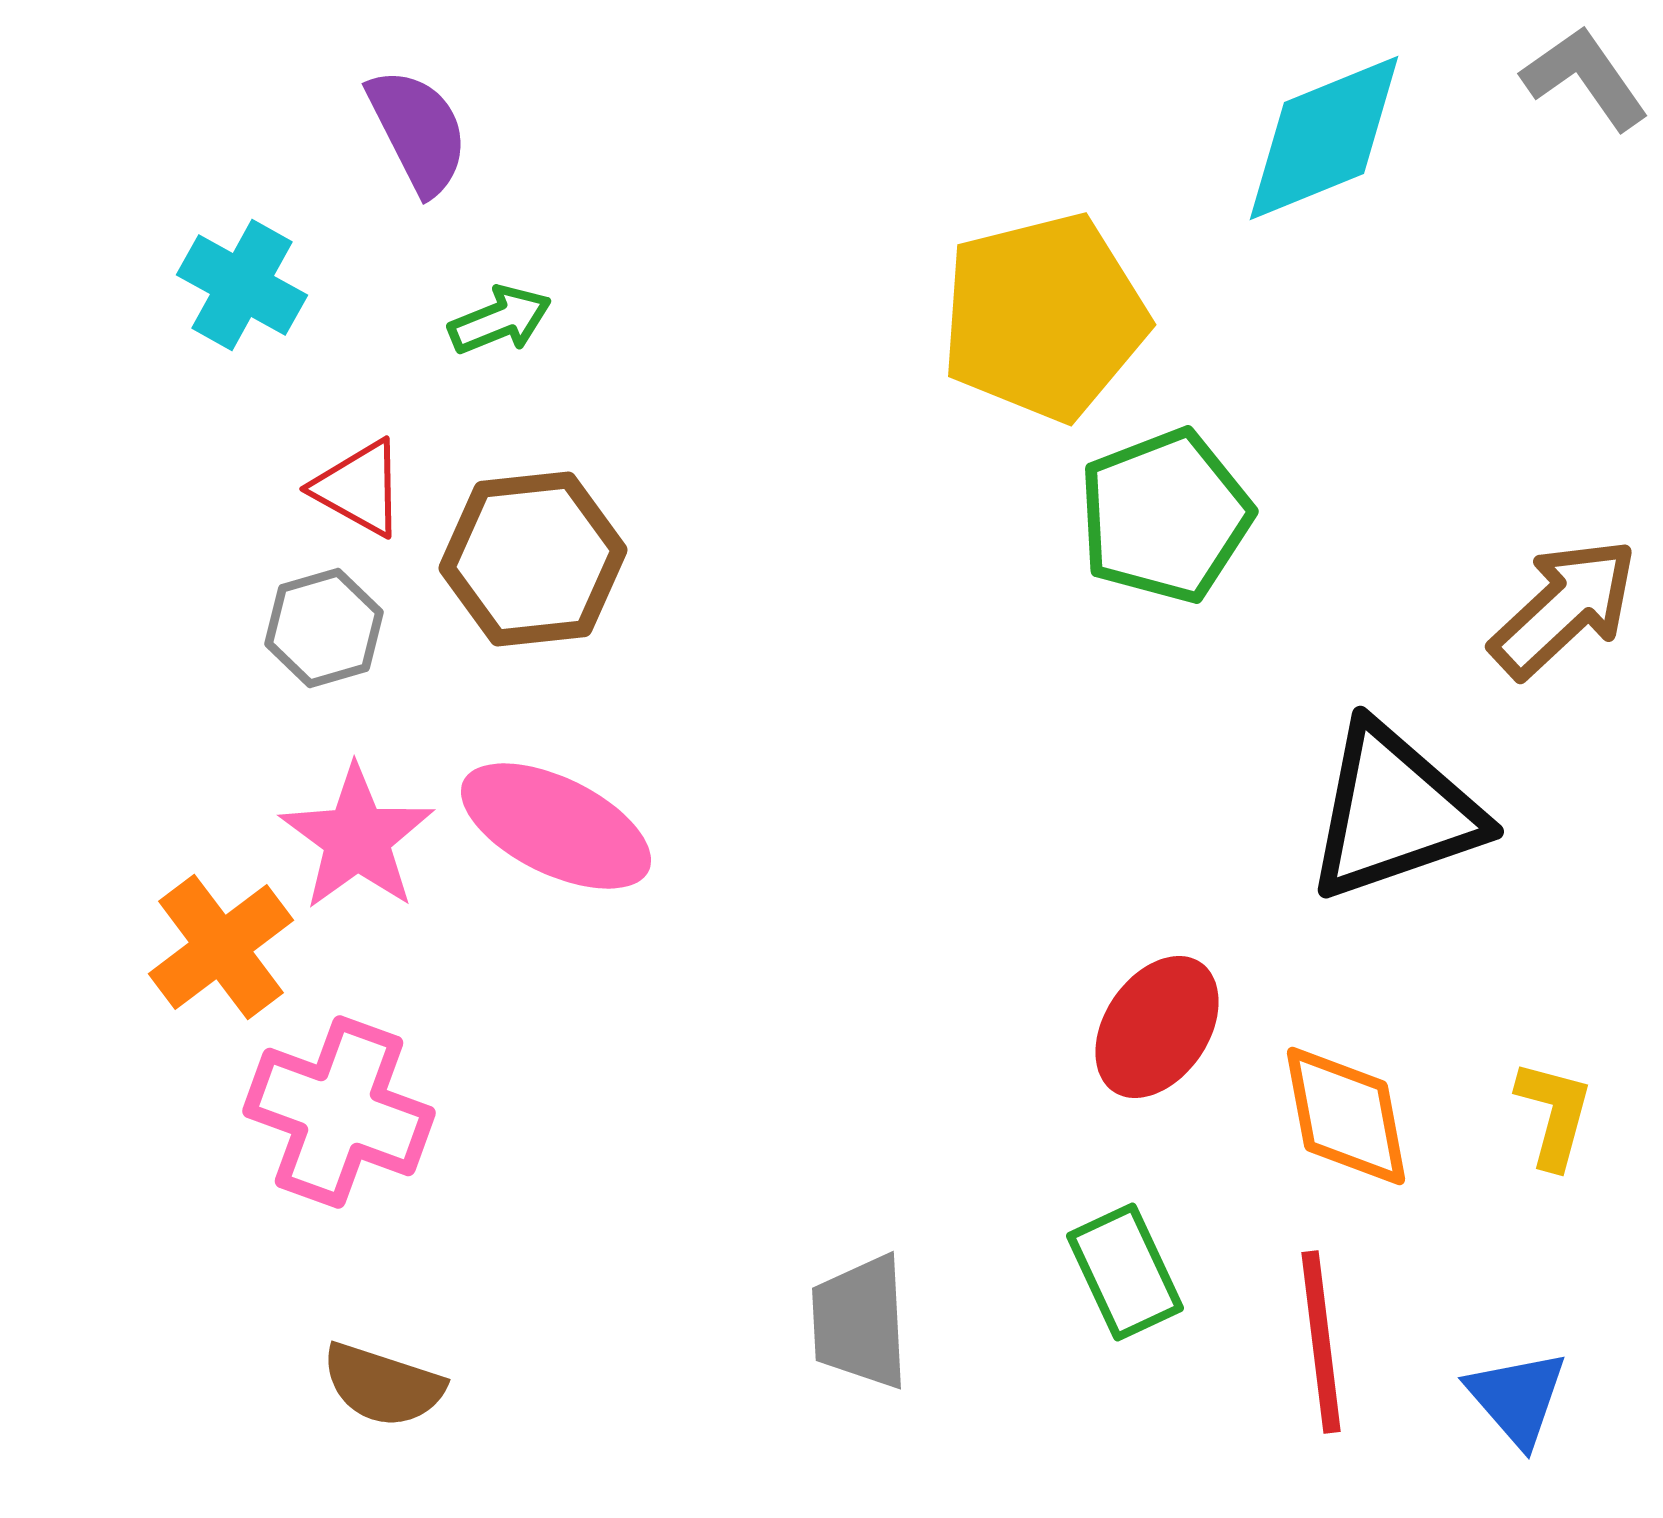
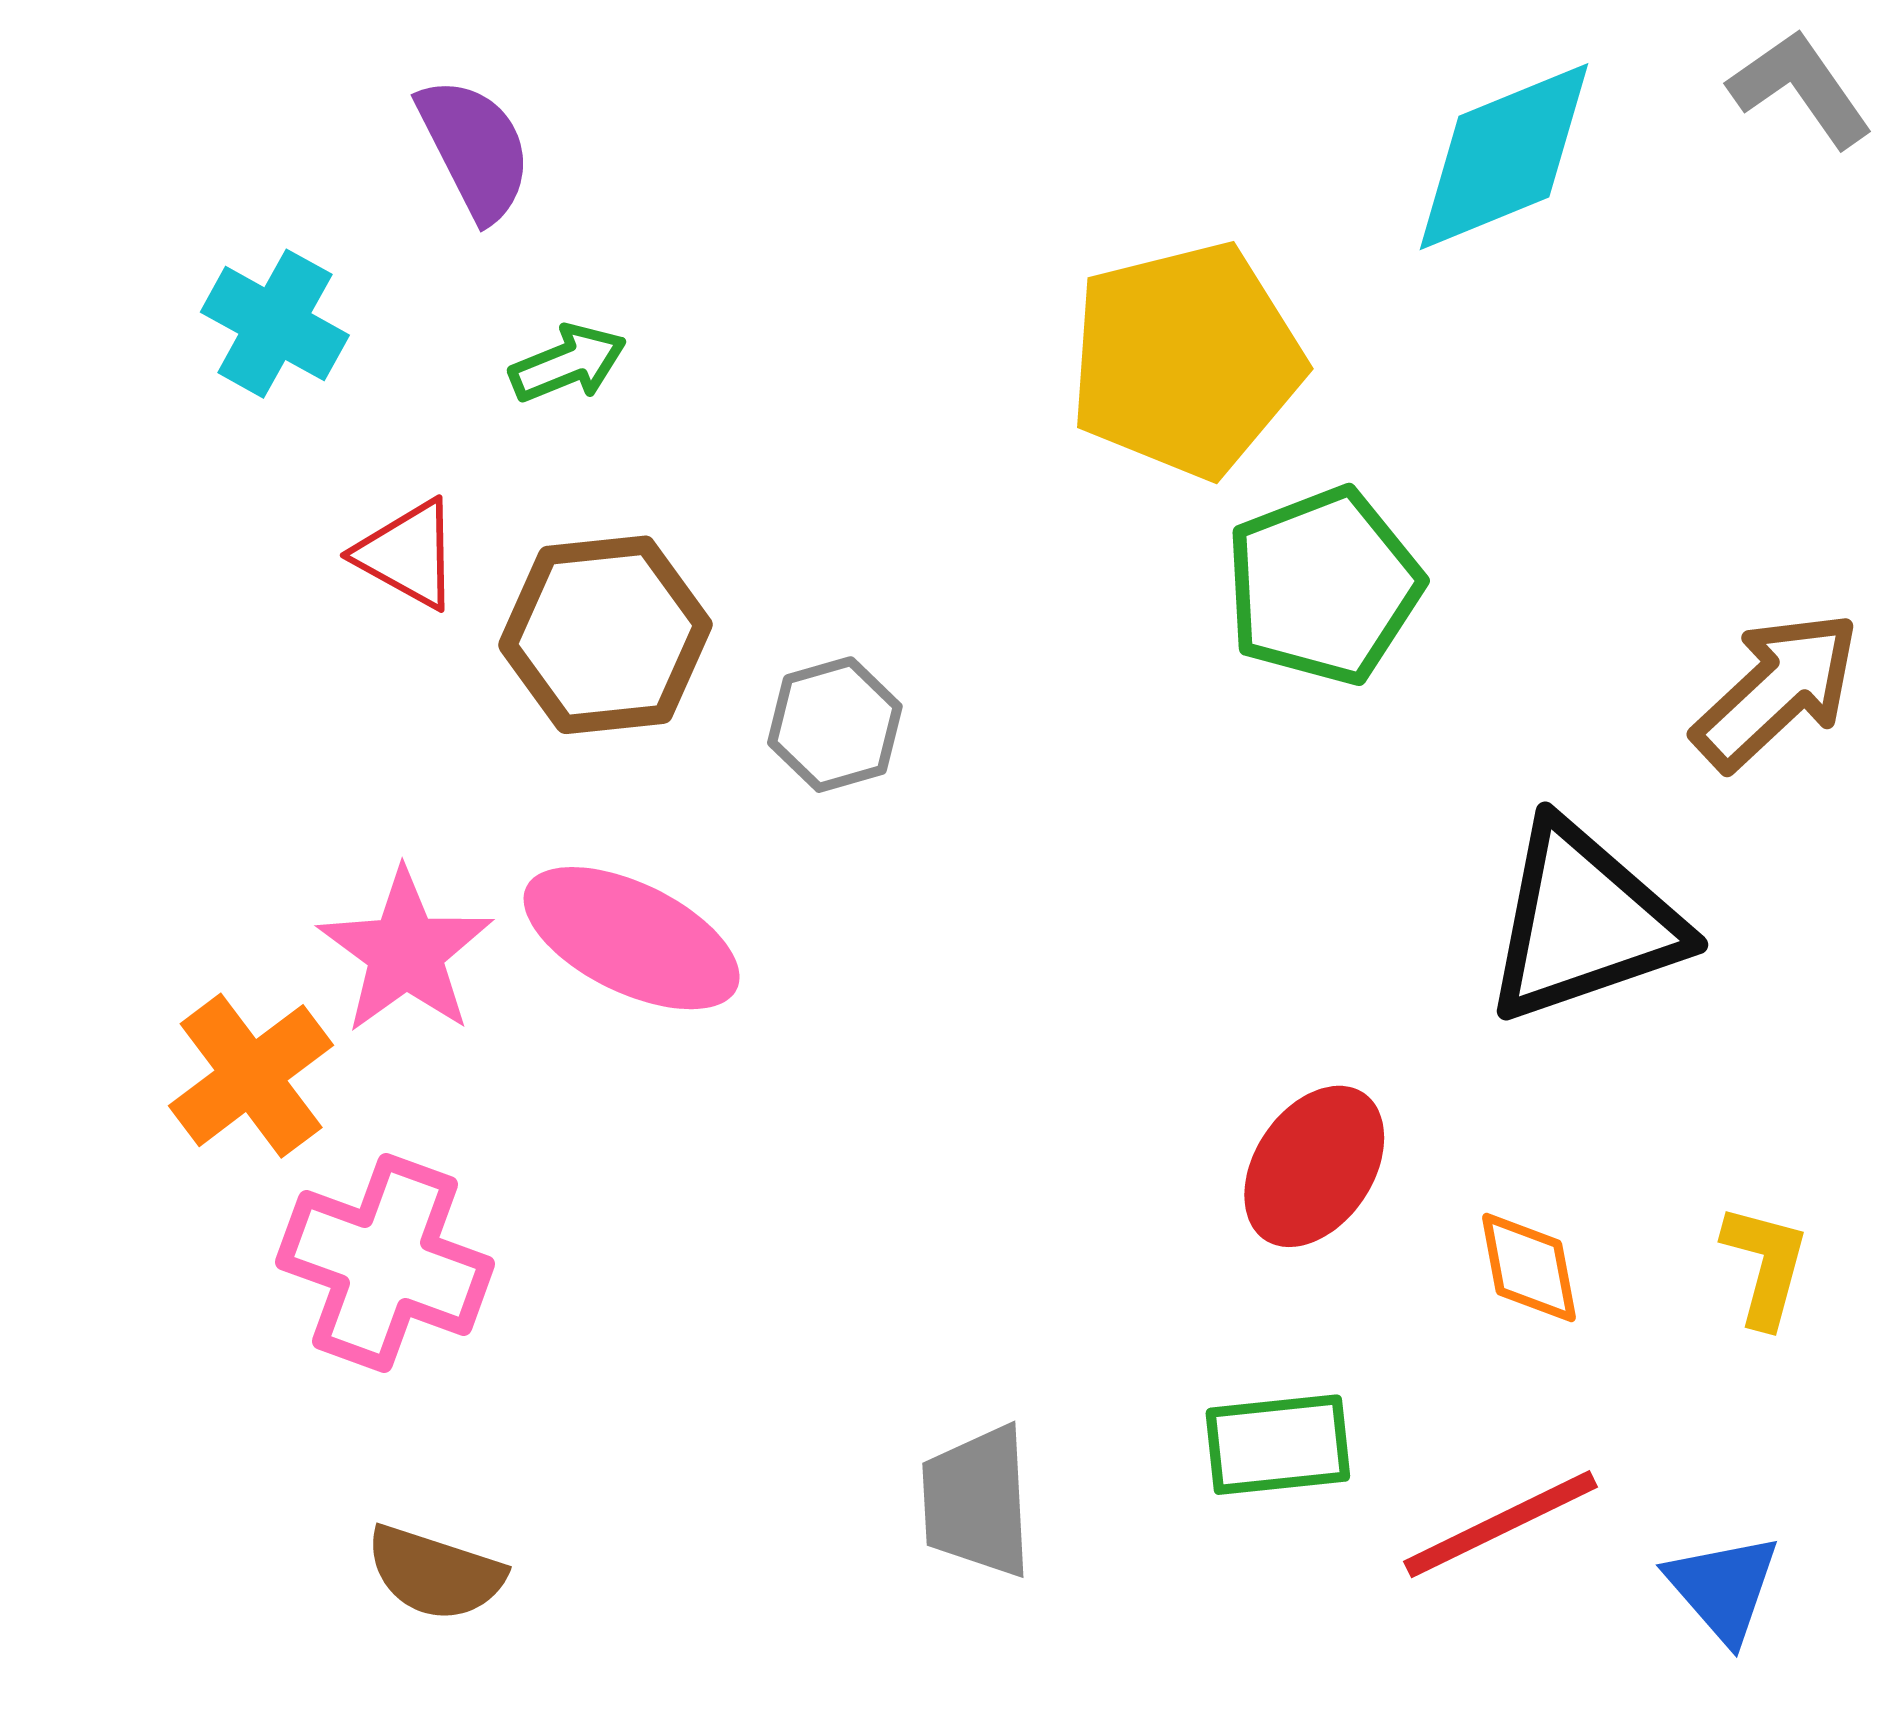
gray hexagon: (324, 628) -> (835, 725), moved
orange diamond: (1346, 1116) -> (1529, 1268), size x0.7
green rectangle: (1125, 1272) -> (1278, 1445), turned -71
red line: (1321, 1342) -> (1501, 1524), turned 71

